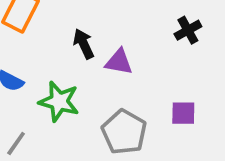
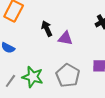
green star: (59, 101) -> (33, 77), moved

